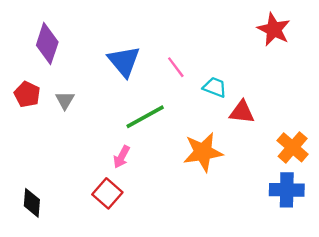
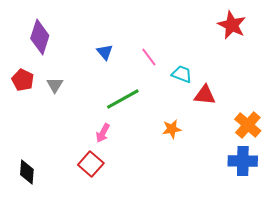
blue triangle: (124, 61) -> (105, 52), size x0.6
orange star: (203, 152) -> (172, 129), size x0.6

